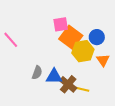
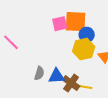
orange square: (71, 37) -> (76, 22), moved, turned -30
blue circle: (97, 37) -> (87, 35), moved

